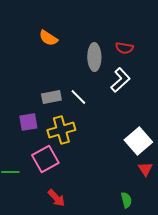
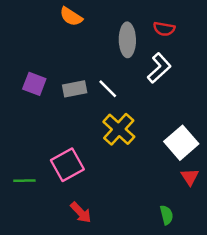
purple square: (28, 122) -> (34, 84), moved, turned 30
yellow cross: (61, 130) -> (119, 129), moved, turned -32

